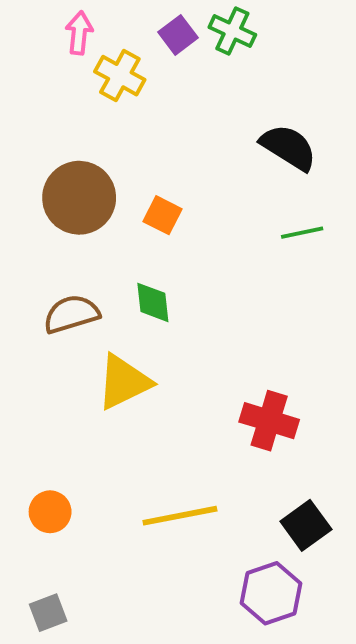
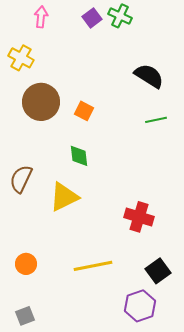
yellow cross: (120, 76) -> (21, 58), moved
brown semicircle: (71, 314) -> (21, 179), moved, turned -48

